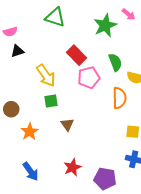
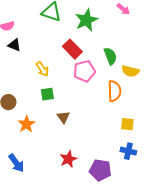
green star: (105, 26) -> (86, 20), moved
black triangle: (17, 51) -> (14, 45), turned 40
yellow arrow: (46, 76) -> (42, 69), size x0.7
blue arrow: (31, 171) -> (16, 163), moved

